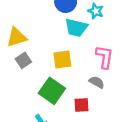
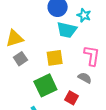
green square: (52, 91) -> (45, 85), turned 30
red square: (81, 105) -> (71, 98), turned 32

